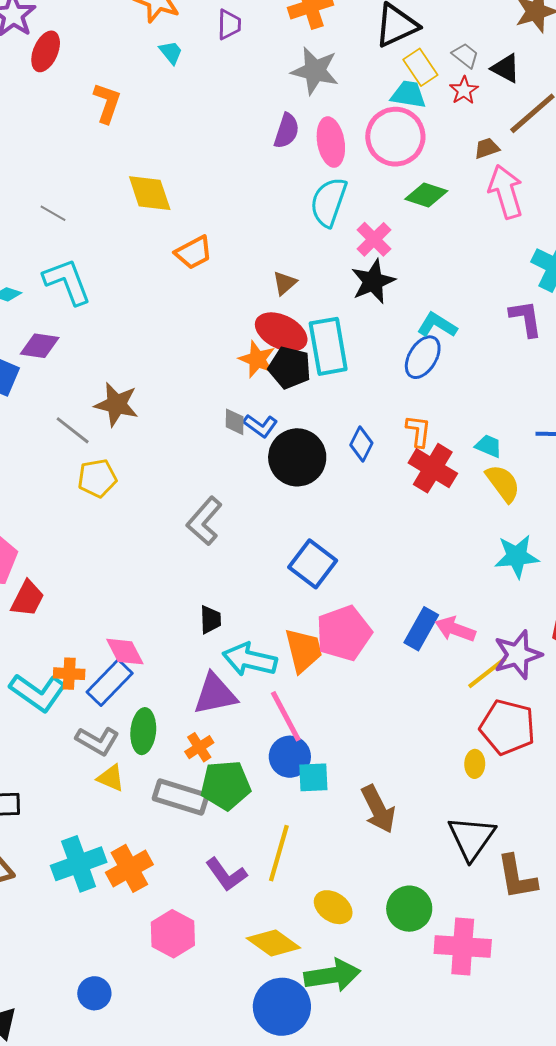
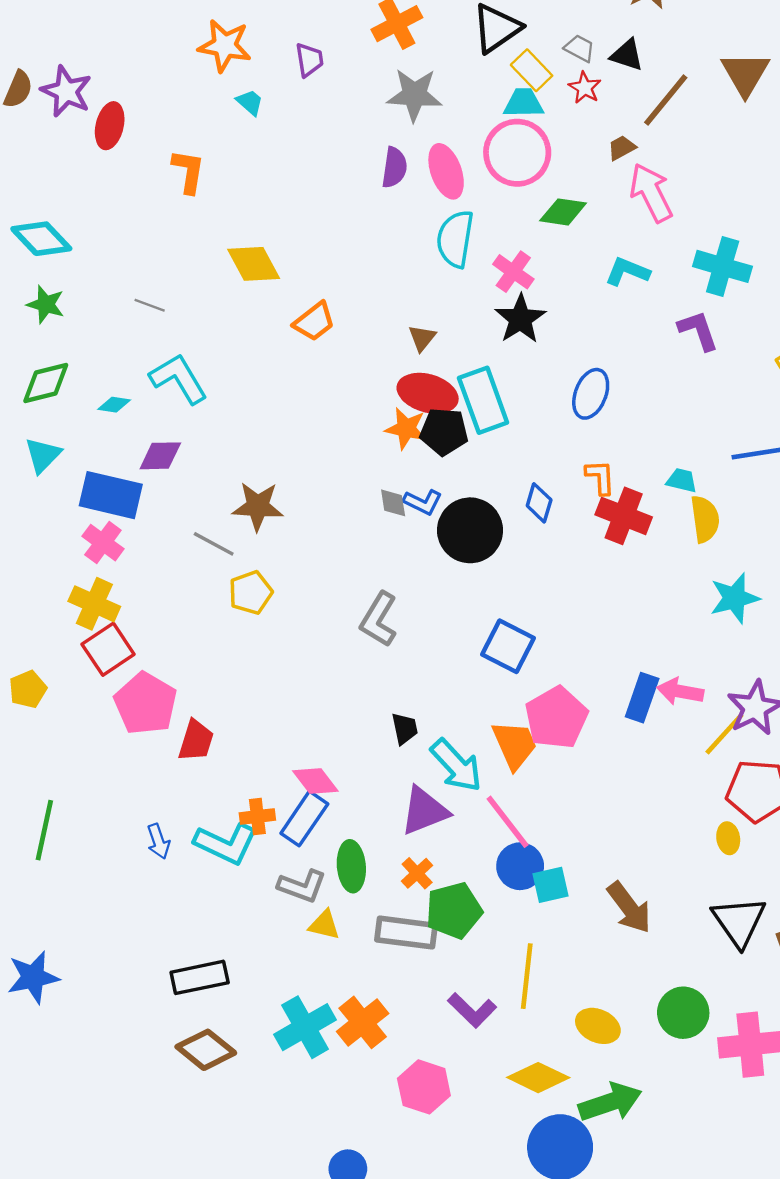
cyan L-shape: (437, 325) -> (627, 272), moved
yellow semicircle: (503, 483) -> (705, 519), turned 39
cyan arrow: (250, 660) -> (456, 766), turned -136

